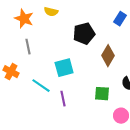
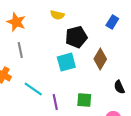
yellow semicircle: (51, 12) -> (57, 15), moved
cyan square: (64, 68) -> (66, 62), moved
green square: (102, 94) -> (84, 100), moved

